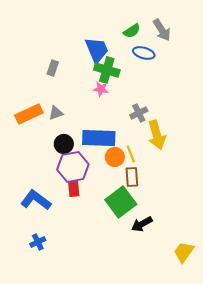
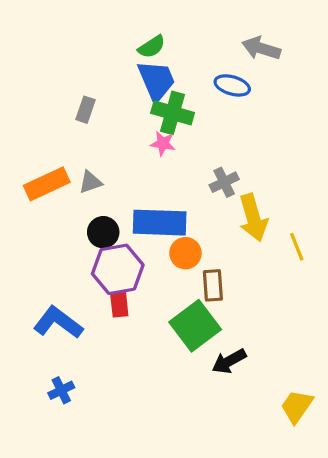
gray arrow: (162, 30) -> (261, 48), turned 140
green semicircle: (132, 31) -> (152, 47), moved
yellow line: (131, 154) -> (297, 247), moved

